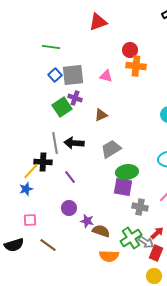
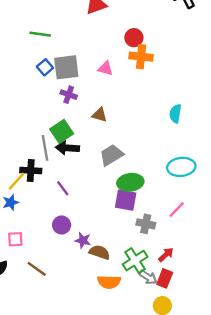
green square: (62, 107) -> (62, 131), moved
brown triangle: (101, 115) -> (100, 115), turned 40
gray arrow: (146, 242) -> (148, 277), moved

